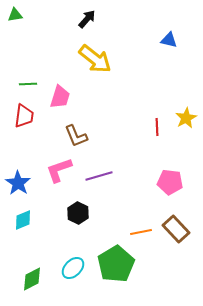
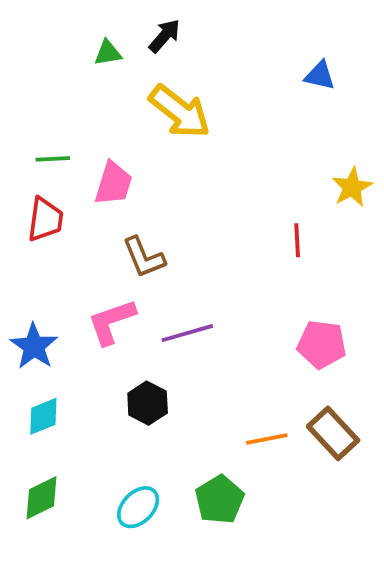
green triangle: (15, 15) -> (108, 53), moved
yellow star: (186, 118) -> (352, 187), moved
green pentagon: (116, 264) -> (219, 500), size x0.7
green diamond: (32, 279) -> (41, 498), moved

